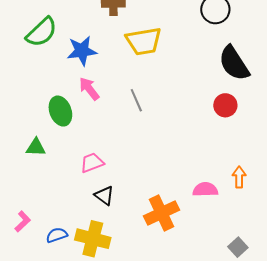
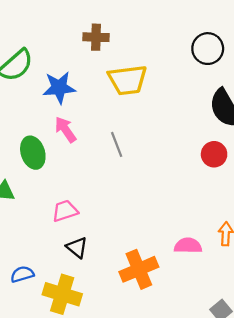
blue semicircle: (57, 235) -> (22, 274), moved

